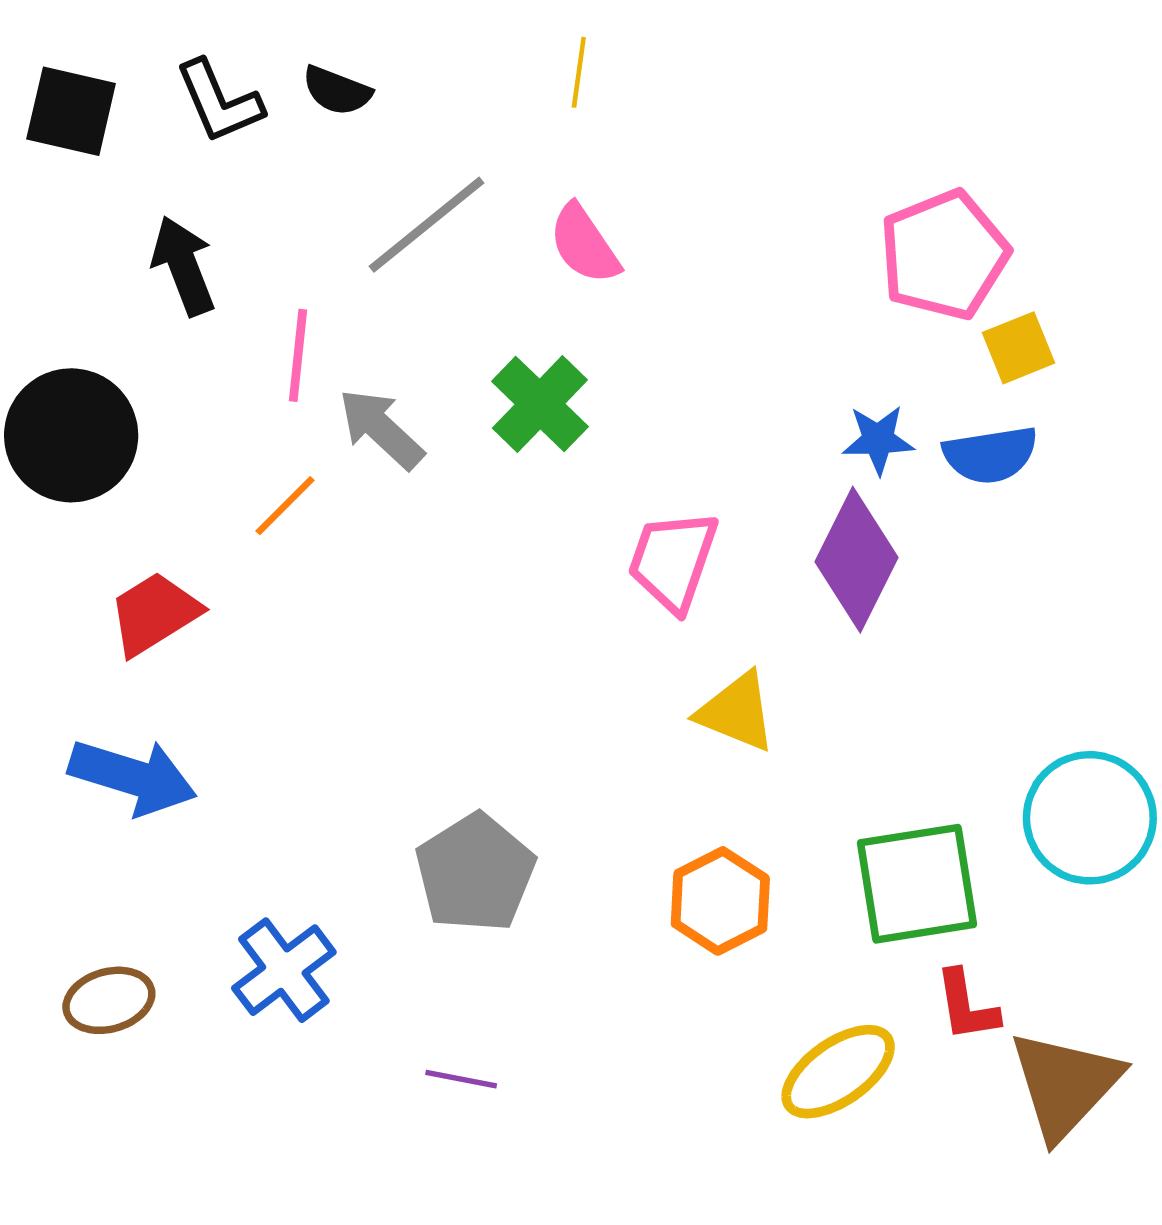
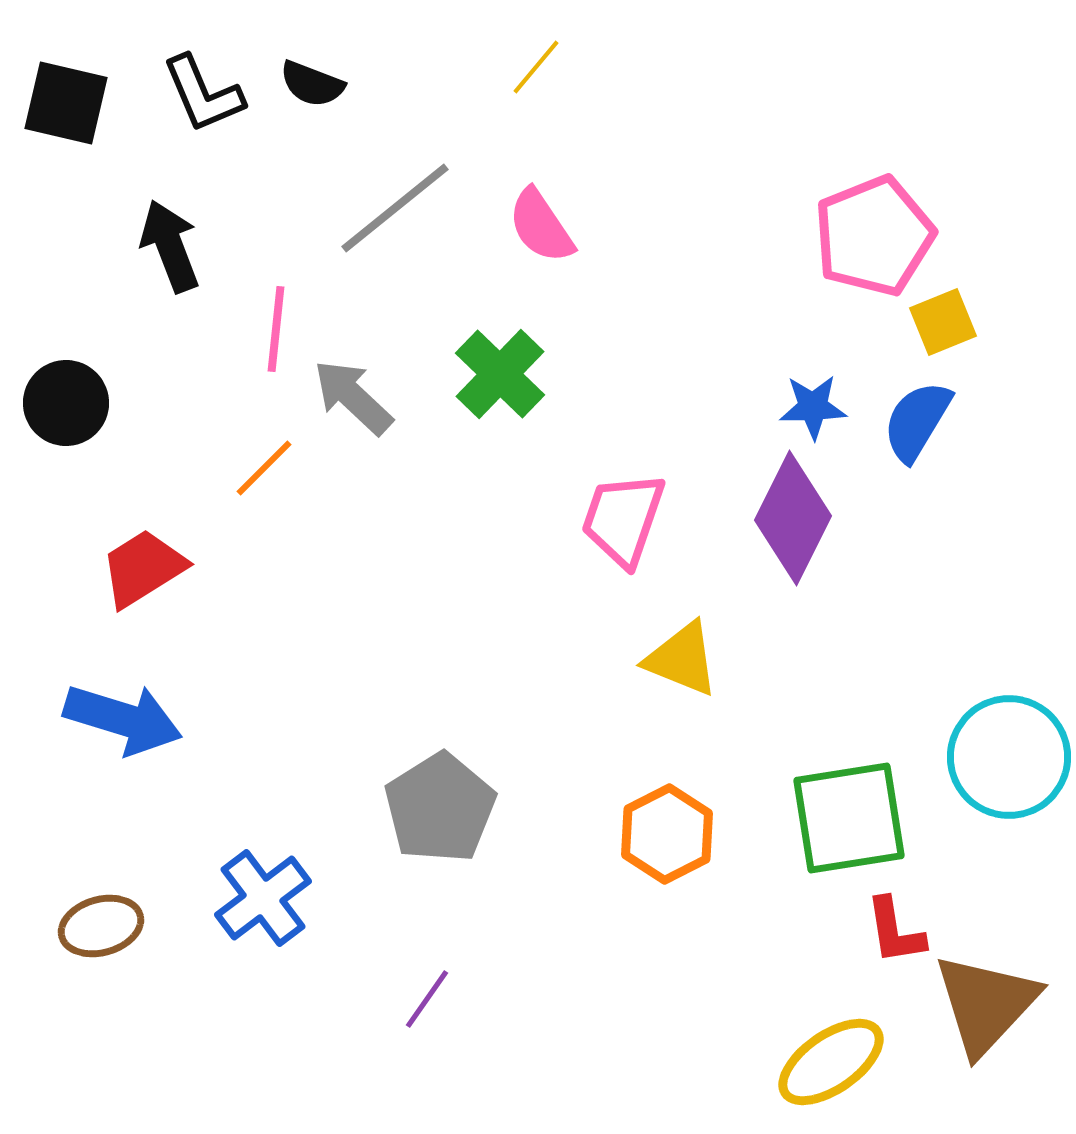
yellow line: (579, 72) -> (536, 67), turned 32
black circle: (71, 435) -> (66, 403), size x0.7
blue semicircle: (990, 455) -> (917, 421), turned 130
yellow ellipse: (838, 1072) -> (831, 1062), moved
purple line: (461, 1079) -> (427, 999), turned -66

